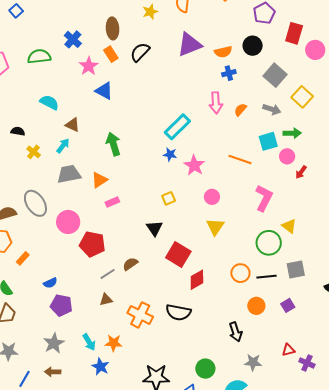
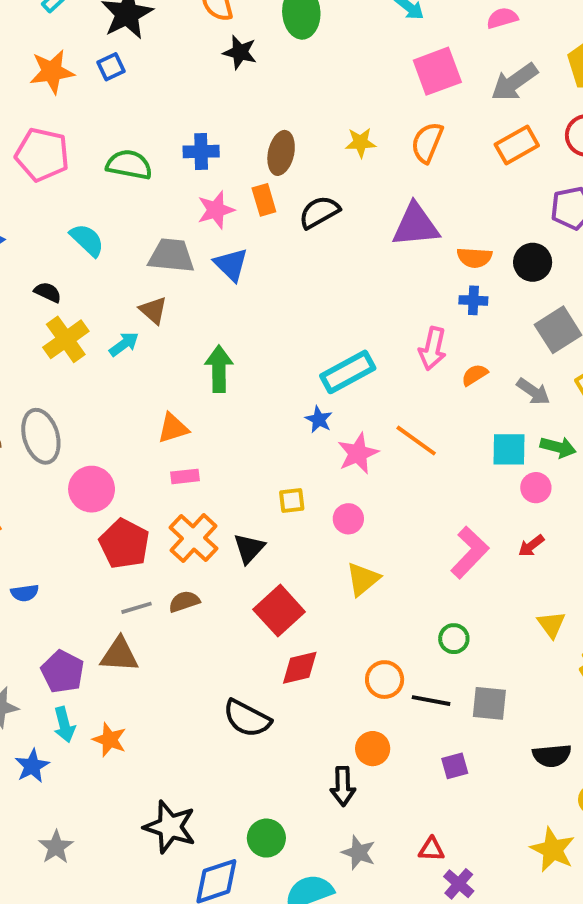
blue cross: (73, 39) -> (201, 151), turned 30
cyan semicircle: (49, 102) -> (87, 240), moved
yellow cross: (34, 152) -> (66, 339), size x1.6
orange line: (240, 159) -> (416, 441), moved
red arrow: (301, 172) -> (531, 546), moved
gray trapezoid: (69, 174) -> (171, 256), moved
pink circle: (212, 197) -> (348, 519), moved
yellow triangle: (289, 226) -> (551, 624), moved
green circle: (269, 243) -> (454, 639), size x0.6
brown triangle: (106, 300) -> (119, 655), size x1.5
purple pentagon: (61, 305) -> (63, 672), moved
orange circle: (256, 306) -> (373, 749), moved
orange cross: (140, 315) -> (193, 538), moved
blue star: (100, 367) -> (32, 766), moved

